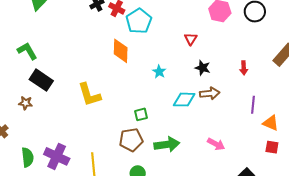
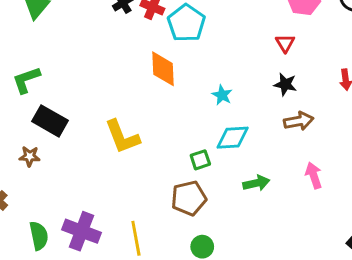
red triangle: (191, 39) -> (285, 43), moved
green L-shape: (27, 51) -> (26, 80), turned -75
cyan diamond: (184, 100) -> (233, 138), moved
green arrow: (167, 144) -> (256, 183), moved, size x0.7
pink arrow: (216, 144) -> (314, 175), moved, turned -132

